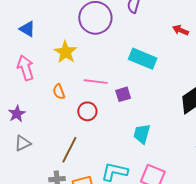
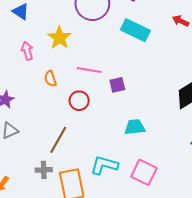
cyan rectangle: (143, 59) -> (135, 30), moved
pink arrow: (26, 68) -> (27, 51), moved, size x0.7
cyan trapezoid: (142, 134) -> (135, 127), turned 65

